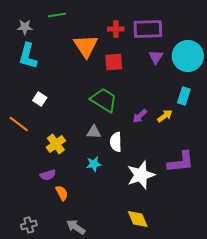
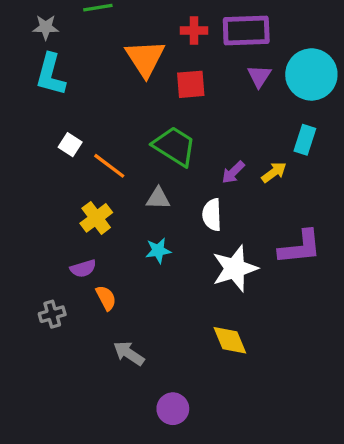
orange line: (19, 124) -> (109, 166), moved
white semicircle: (116, 142) -> (212, 215), moved
gray cross: (29, 225) -> (52, 314), moved

